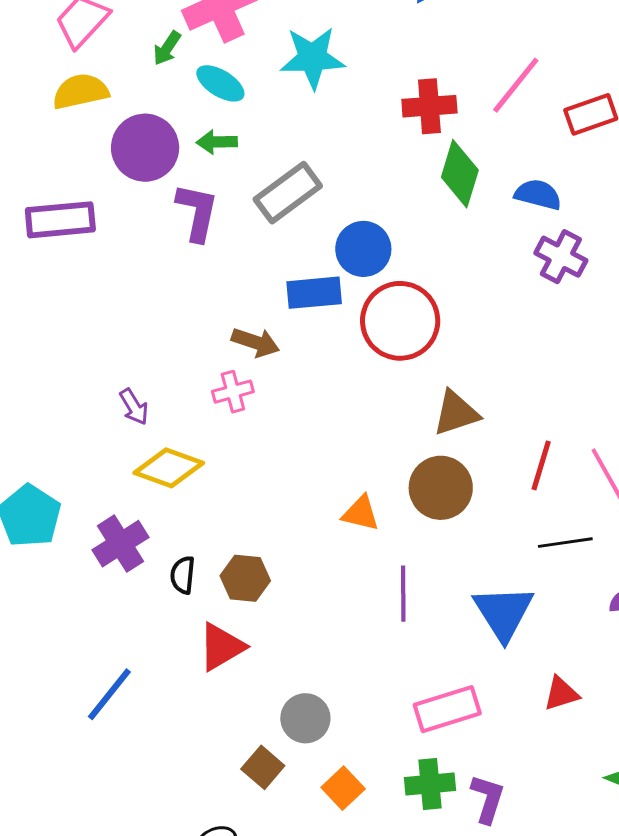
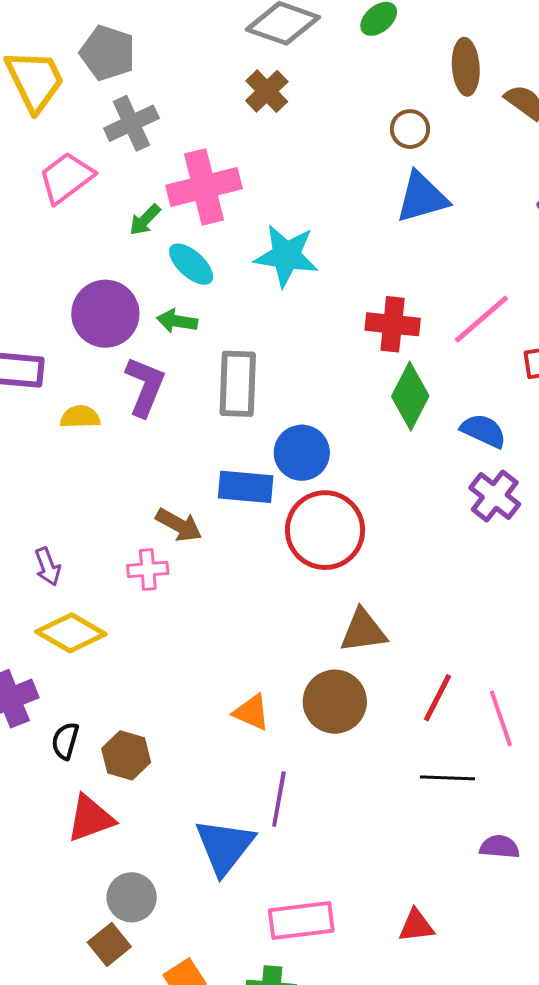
yellow semicircle: (81, 91) -> (80, 417), moved, size x0.7
gray rectangle: (288, 193) -> (238, 384), turned -62
blue triangle: (504, 613) -> (224, 846), moved
gray circle: (305, 718) -> (132, 897), moved

